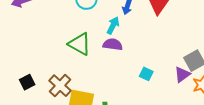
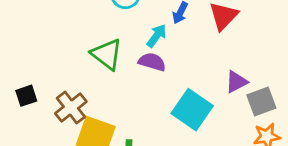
cyan square: (146, 74) -> (192, 110), size x2.0
purple triangle: (182, 75) -> (236, 82), moved

